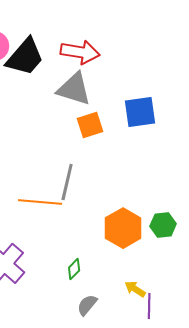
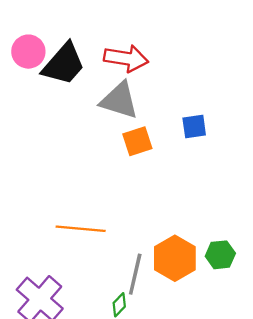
blue square: (140, 112) -> (194, 126), size x0.7
gray line: (67, 182) -> (135, 274), moved

